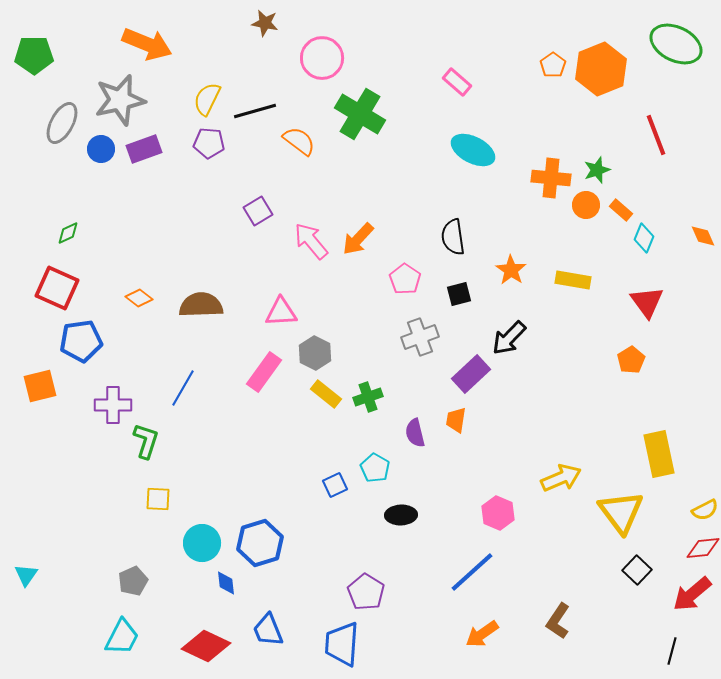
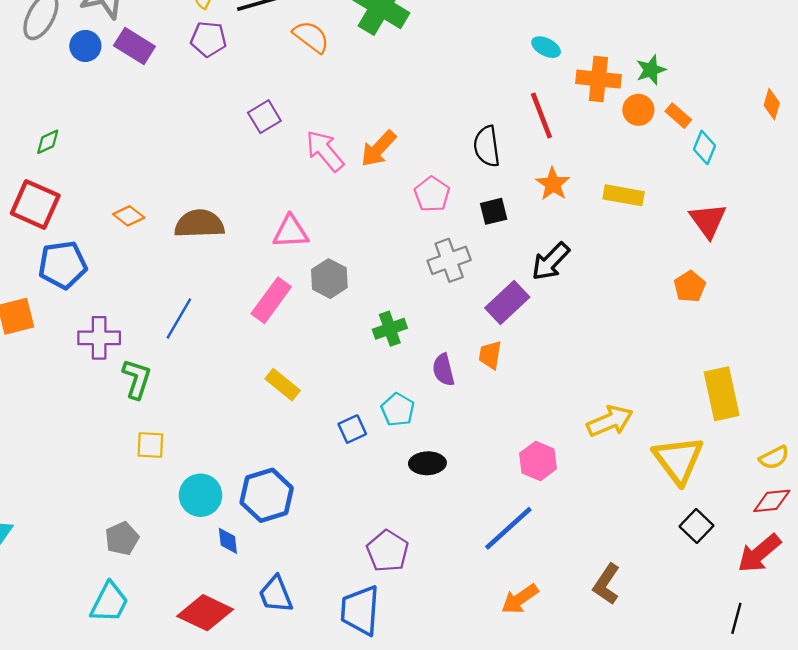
red line: (656, 135) -> (541, 116), moved
purple rectangle: (144, 149) -> (134, 46), turned 52
cyan ellipse: (473, 150) -> (546, 47), moved, size x0.6
orange diamond: (703, 236) -> (772, 104), moved, turned 40
yellow rectangle: (326, 394) -> (283, 385), moved

